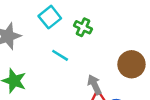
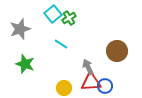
green cross: (83, 27) -> (69, 18), moved, turned 32

